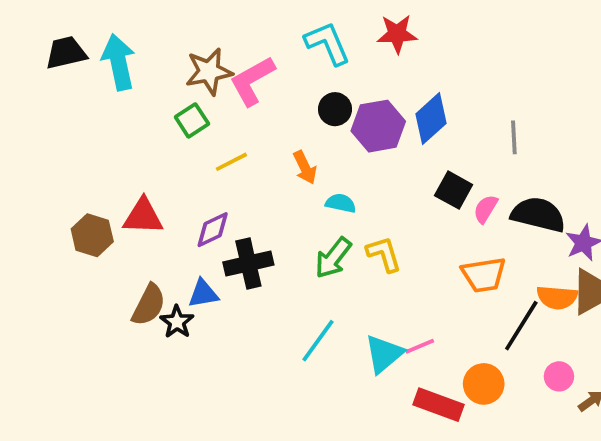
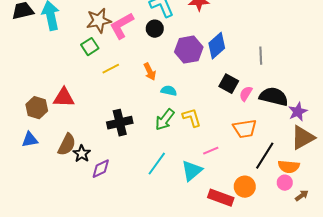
black circle: (335, 109) -> (155, 29), moved
purple diamond: (213, 230) -> (101, 169), moved
blue triangle: (203, 294) -> (30, 140), moved
orange semicircle: (557, 297) -> (289, 167), moved
pink line: (420, 346) -> (211, 151), moved

